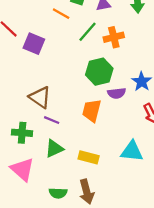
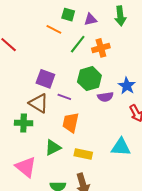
purple square: (34, 44) -> (45, 79), moved
orange trapezoid: (92, 111) -> (71, 123), moved
purple line: (52, 120) -> (64, 97), moved
green cross: (22, 133) -> (24, 123), moved

